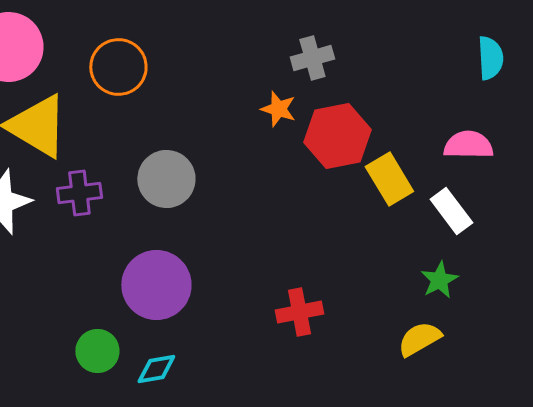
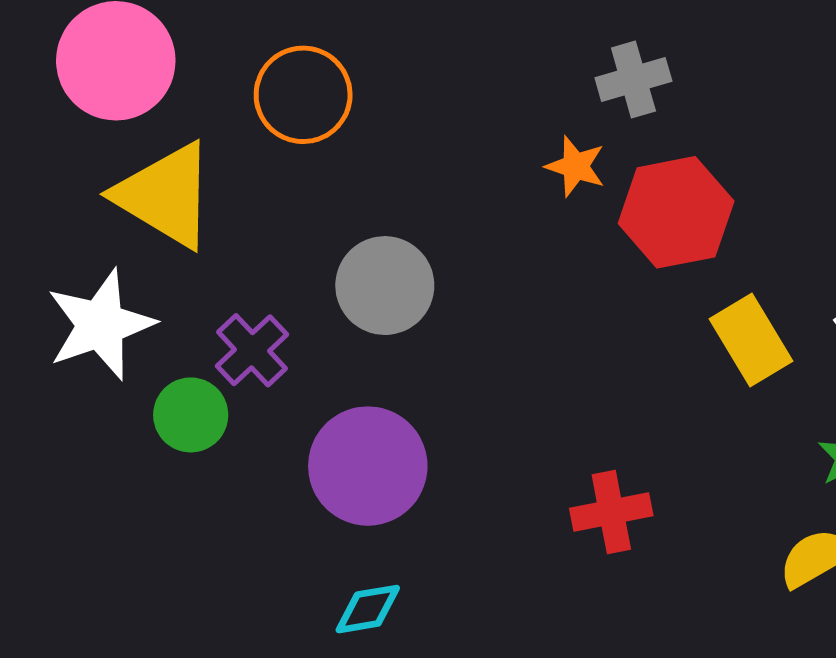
yellow rectangle: (389, 179) -> (751, 340), moved
purple cross: (79, 193) -> (252, 350), moved, turned -36
green circle: (97, 351) -> (191, 415), moved

